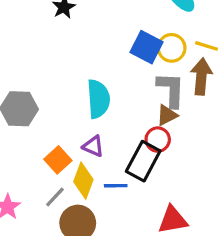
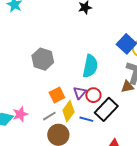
red circle: (158, 140) -> (93, 95), moved
purple triangle: (93, 146) -> (80, 93), turned 32

